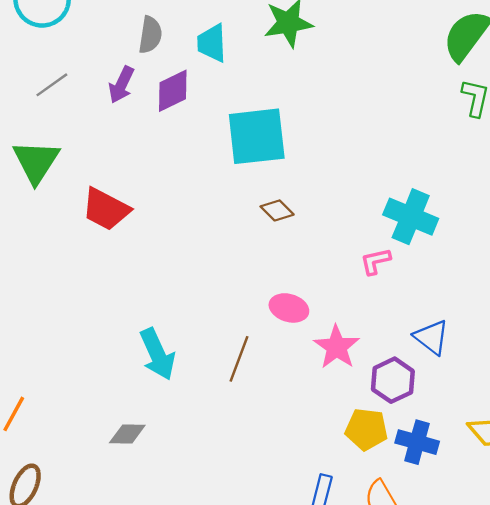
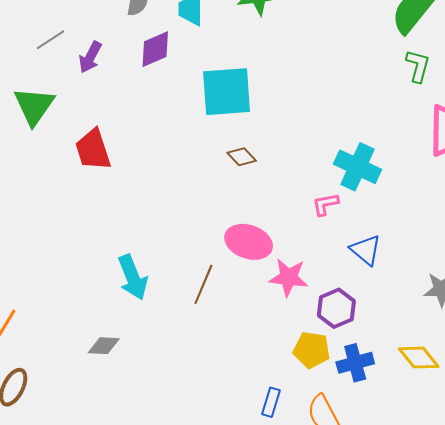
purple arrow: (121, 85) -> (90, 57), moved
red trapezoid: (106, 209) -> (93, 150), turned 42
pink ellipse: (289, 308) -> (249, 242), size x1.4
blue triangle: (431, 337) -> (366, 250), moved
pink star: (337, 347) -> (289, 277), turned -30
blue cross: (417, 442) -> (355, 363), turned -33

